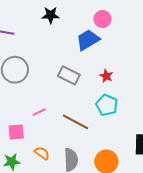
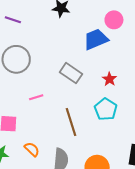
pink line: (39, 112) -> (36, 97), moved
brown line: (75, 122) -> (71, 122), turned 36

